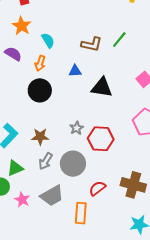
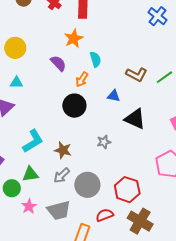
gray star: (77, 128) -> (104, 142), moved
red hexagon: (101, 139) -> (127, 190), moved

